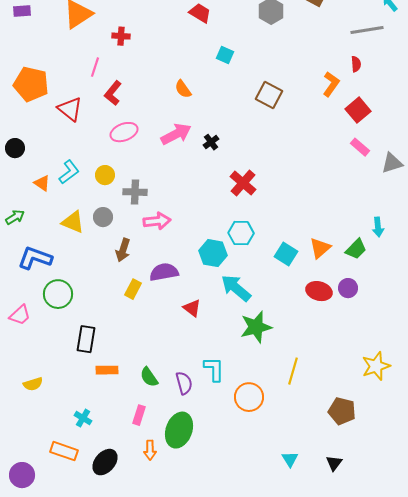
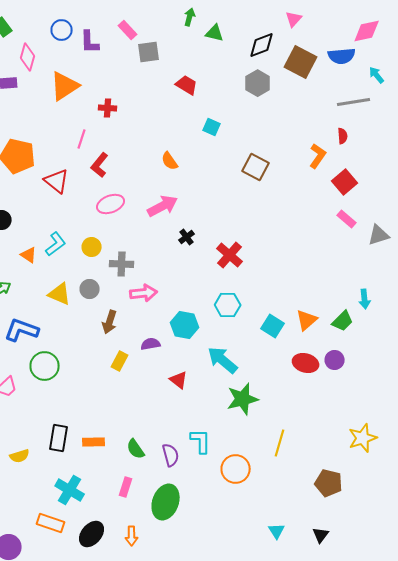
black cross: (211, 142) -> (187, 237), moved
cyan hexagon: (213, 253) -> (185, 325), moved
purple semicircle: (164, 272) -> (151, 344), size x0.7
black rectangle: (86, 339) -> (59, 438), moved
cyan cross: (83, 418) -> (70, 490), size x1.6
orange arrow: (150, 450) -> (132, 536), moved

